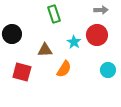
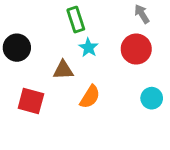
gray arrow: (101, 10) -> (142, 14), turned -120
cyan star: (74, 42) -> (88, 48), moved

